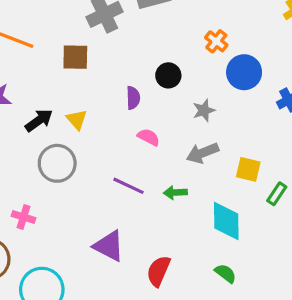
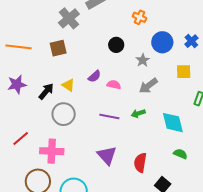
blue circle: (244, 72) -> (162, 42), moved
purple semicircle: (133, 98) -> (94, 76), moved, turned 64
yellow square: (248, 169) -> (184, 72), moved
pink cross: (23, 217) -> (52, 151), size x1.6
purple triangle: (109, 246) -> (107, 155), turned 35

